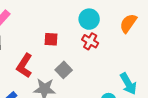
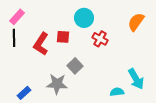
cyan circle: (89, 19) -> (84, 18), moved
red L-shape: (24, 66) -> (41, 44), moved

